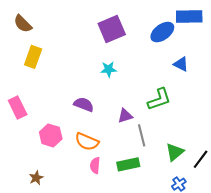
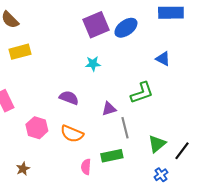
blue ellipse: (162, 32) -> (126, 28), moved
yellow rectangle: (33, 57) -> (20, 52), turned 55
pink semicircle: (95, 165) -> (86, 167), moved

